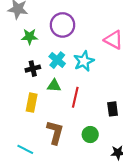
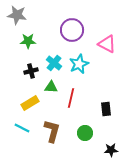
purple circle: (63, 25) -> (72, 30), moved
yellow rectangle: (32, 103) -> (30, 103), turned 48
cyan line: (25, 149) -> (22, 128), moved

